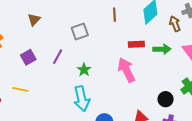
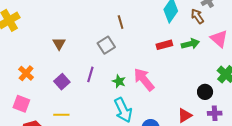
brown line: (115, 15) -> (121, 22), moved
pink arrow: (126, 70) -> (144, 79), moved

